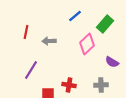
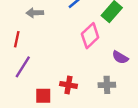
red line: (26, 32) -> (17, 39), moved
gray arrow: (49, 41) -> (35, 13), moved

